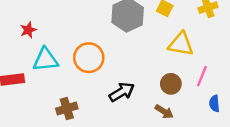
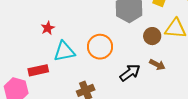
brown circle: (171, 84) -> (152, 36), moved
brown arrow: (164, 112) -> (157, 65), moved

